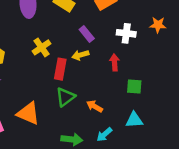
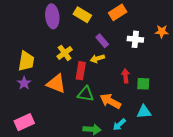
red arrow: (115, 62) -> (126, 76), moved
green triangle: (65, 97) -> (86, 94), turned 48
orange arrow: (95, 106) -> (110, 101), size x1.5
orange triangle: (28, 113) -> (56, 84), moved

